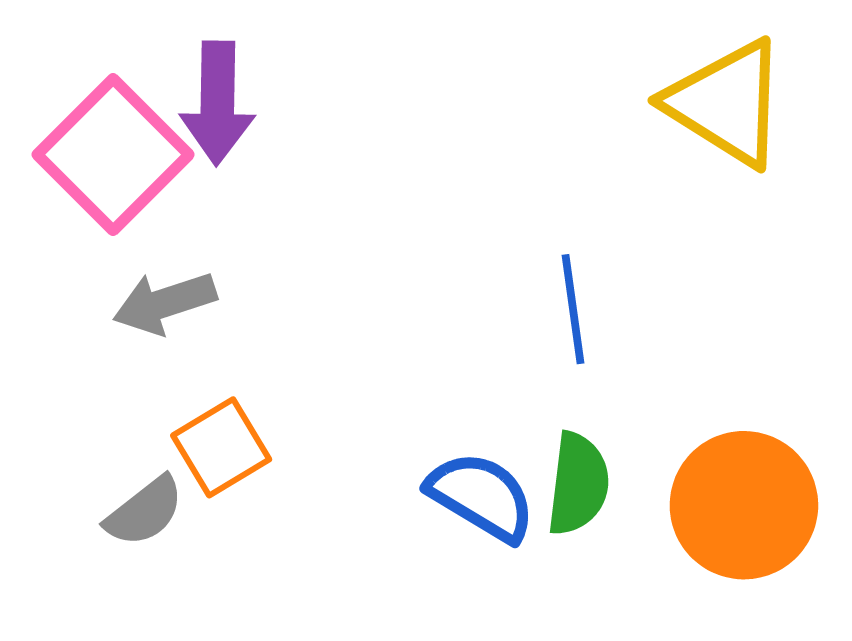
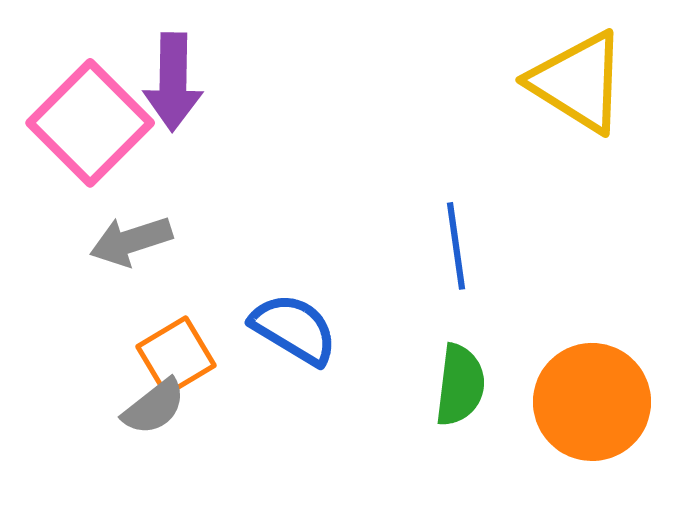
blue semicircle: (481, 496) -> (294, 329), moved
gray semicircle: (144, 511) -> (154, 407), moved

